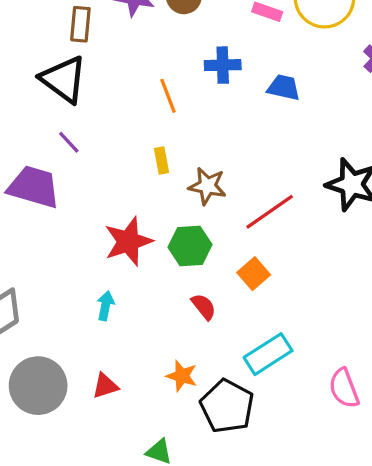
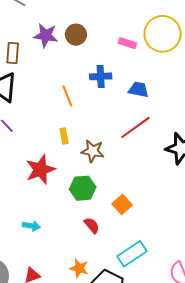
red line: (270, 212) -> (135, 127), moved
red star: (128, 241) -> (40, 170), moved
cyan arrow: (105, 306) -> (31, 226), turned 90

